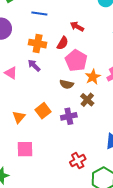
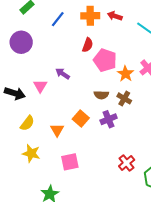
blue line: (39, 14) -> (58, 19), turned -49
red arrow: (77, 26) -> (115, 16), moved
orange cross: (38, 44) -> (90, 16), moved
pink triangle: (11, 73) -> (40, 86), turned 40
brown semicircle: (67, 84) -> (101, 95), moved

